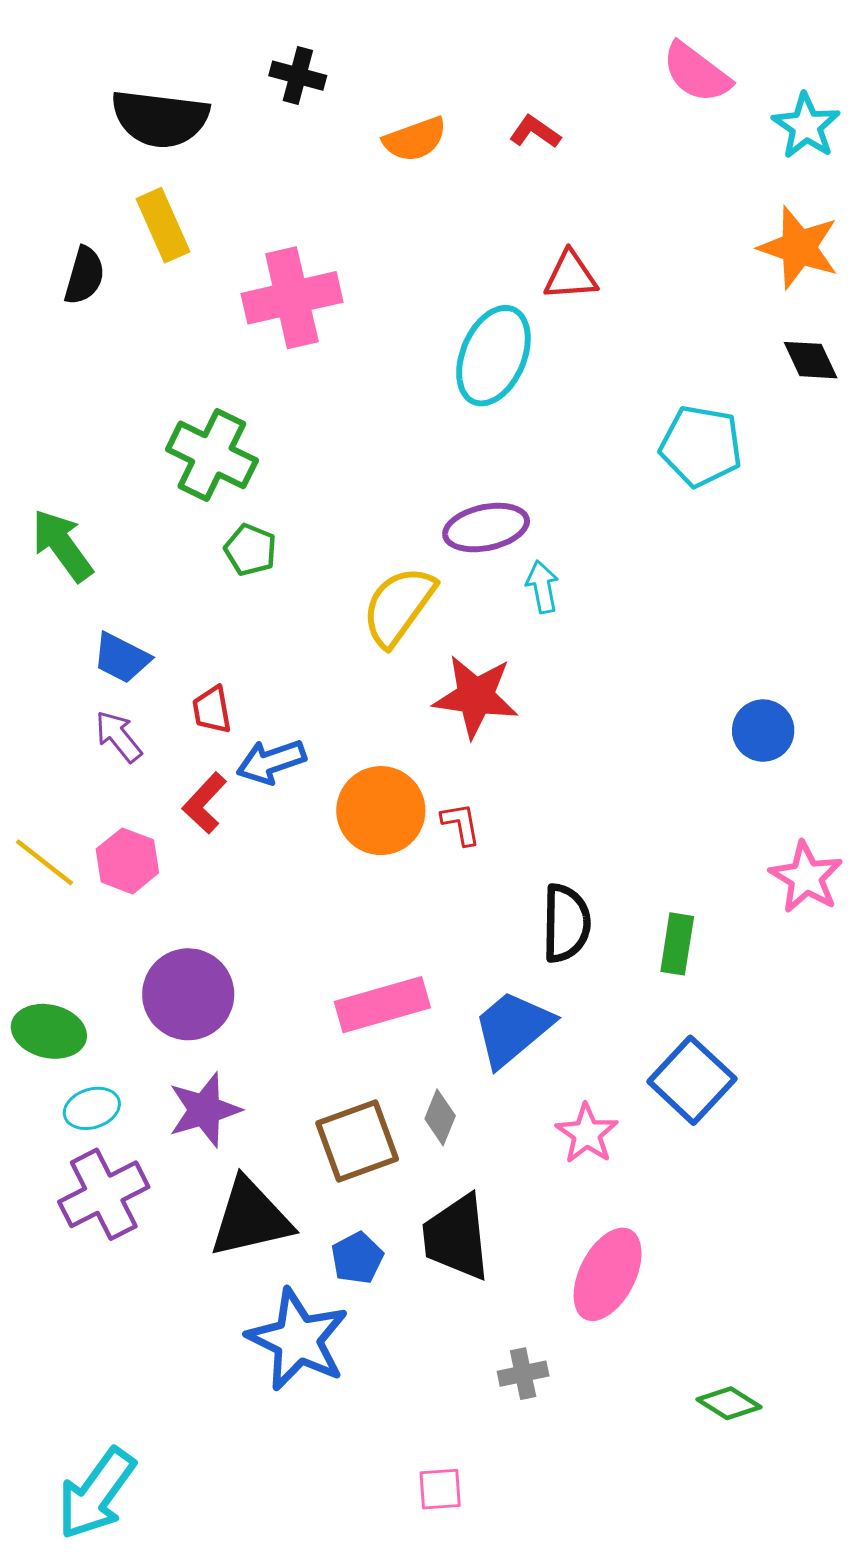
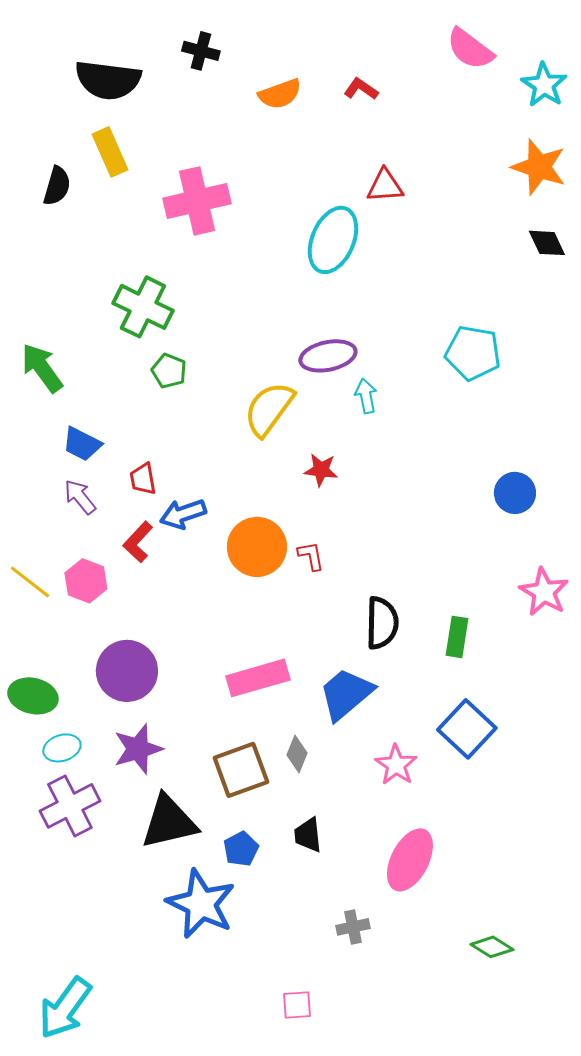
cyan pentagon: (701, 446) -> (473, 353), moved
red star: (476, 696) -> (321, 470), size x0.6
black trapezoid: (456, 1237) -> (308, 835), size x0.6

